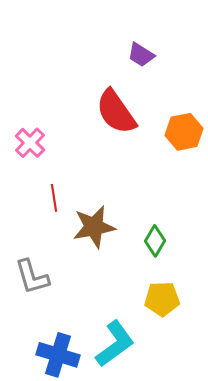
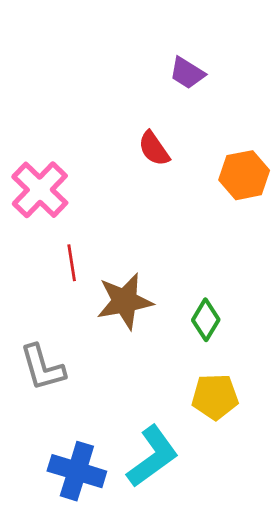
red semicircle: (116, 112) -> (154, 149), size x0.6
pink cross: (30, 143) -> (40, 190), size x1.4

